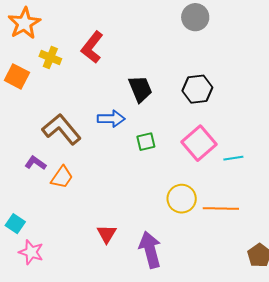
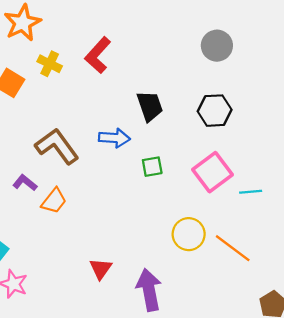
gray circle: (195, 17) -> (217, 46), moved
orange line: (221, 208) -> (233, 248), turned 32

